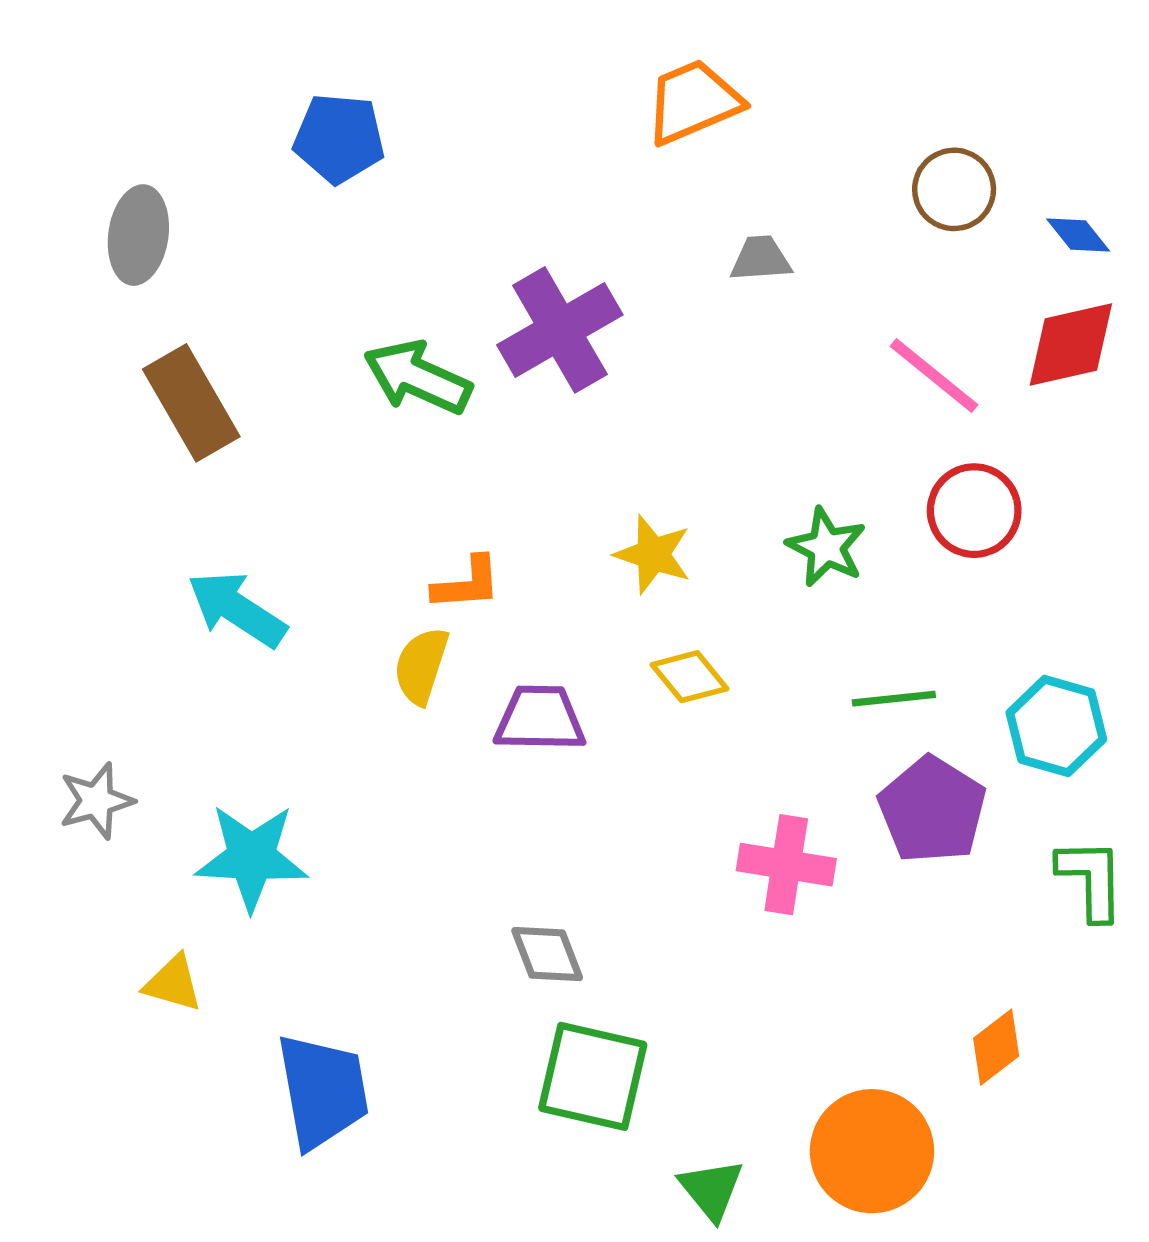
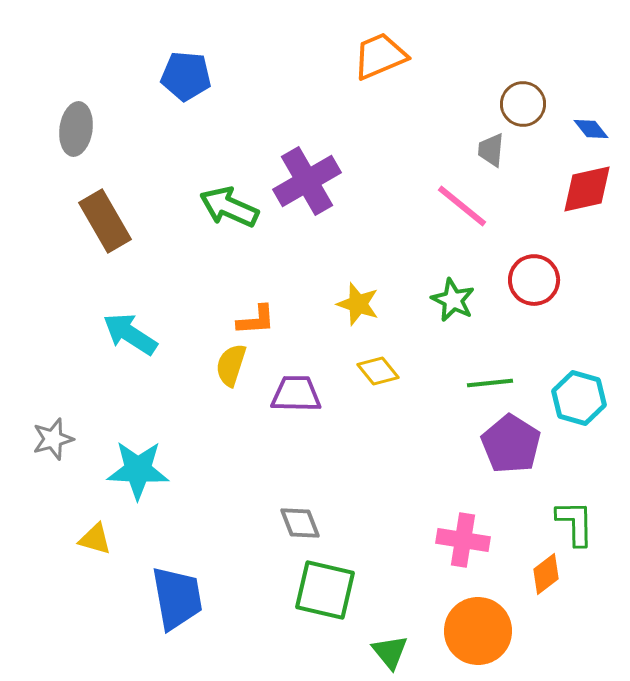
gray trapezoid: (761, 259) -> (491, 150), moved, turned -81
pink line: (934, 376) -> (462, 206), moved
pink cross: (786, 865) -> (463, 540), moved
green L-shape: (1091, 879) -> (575, 523), moved

